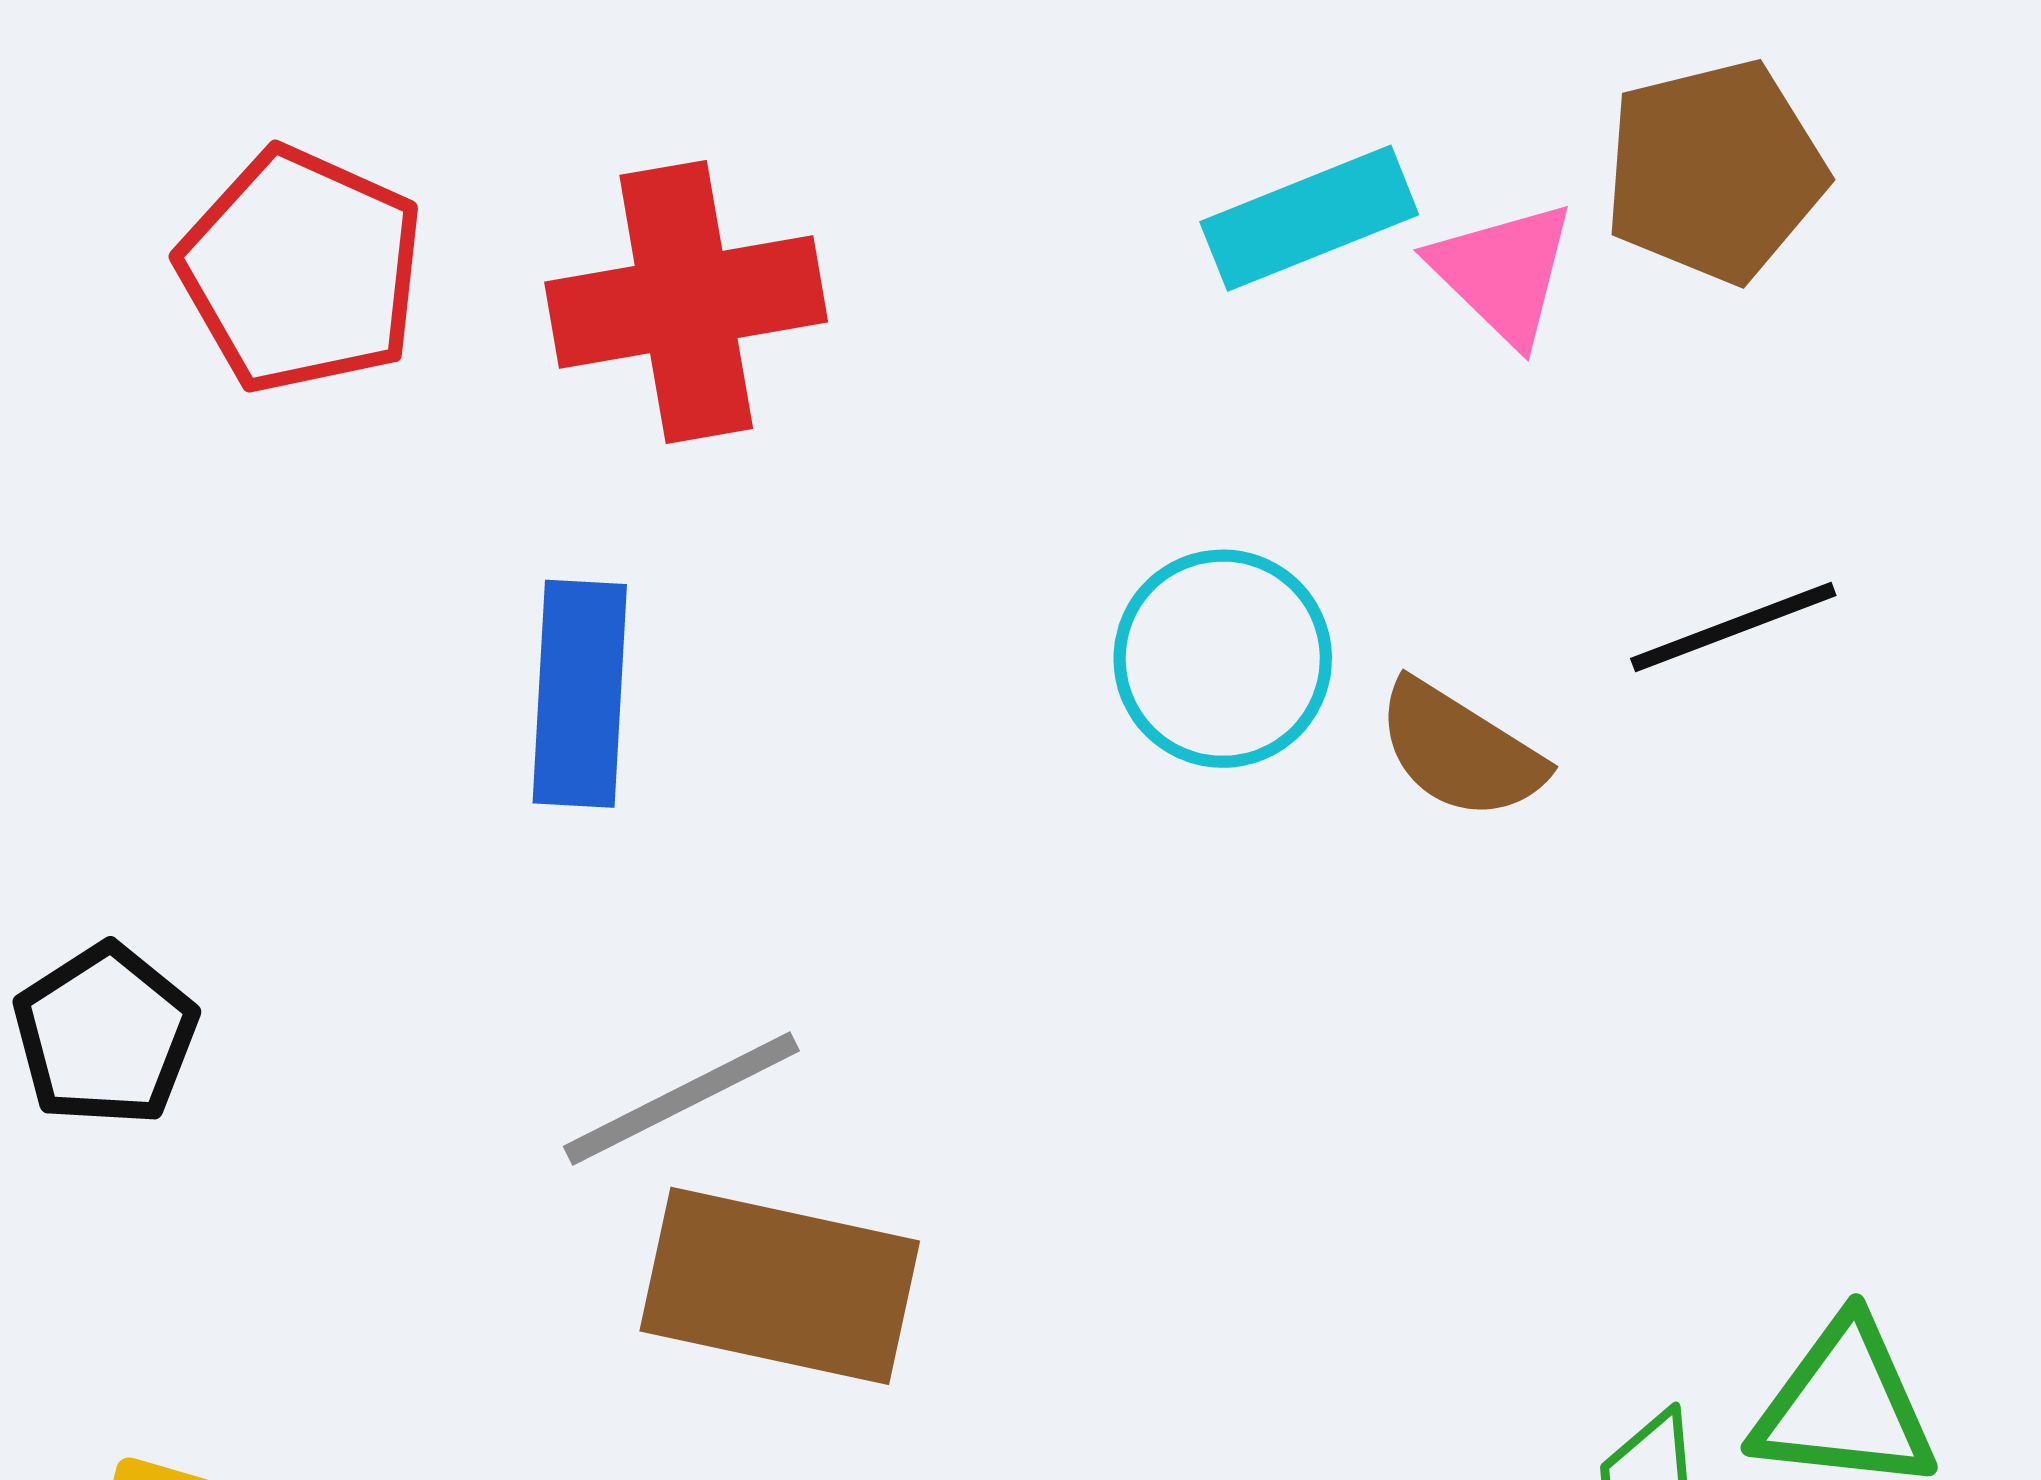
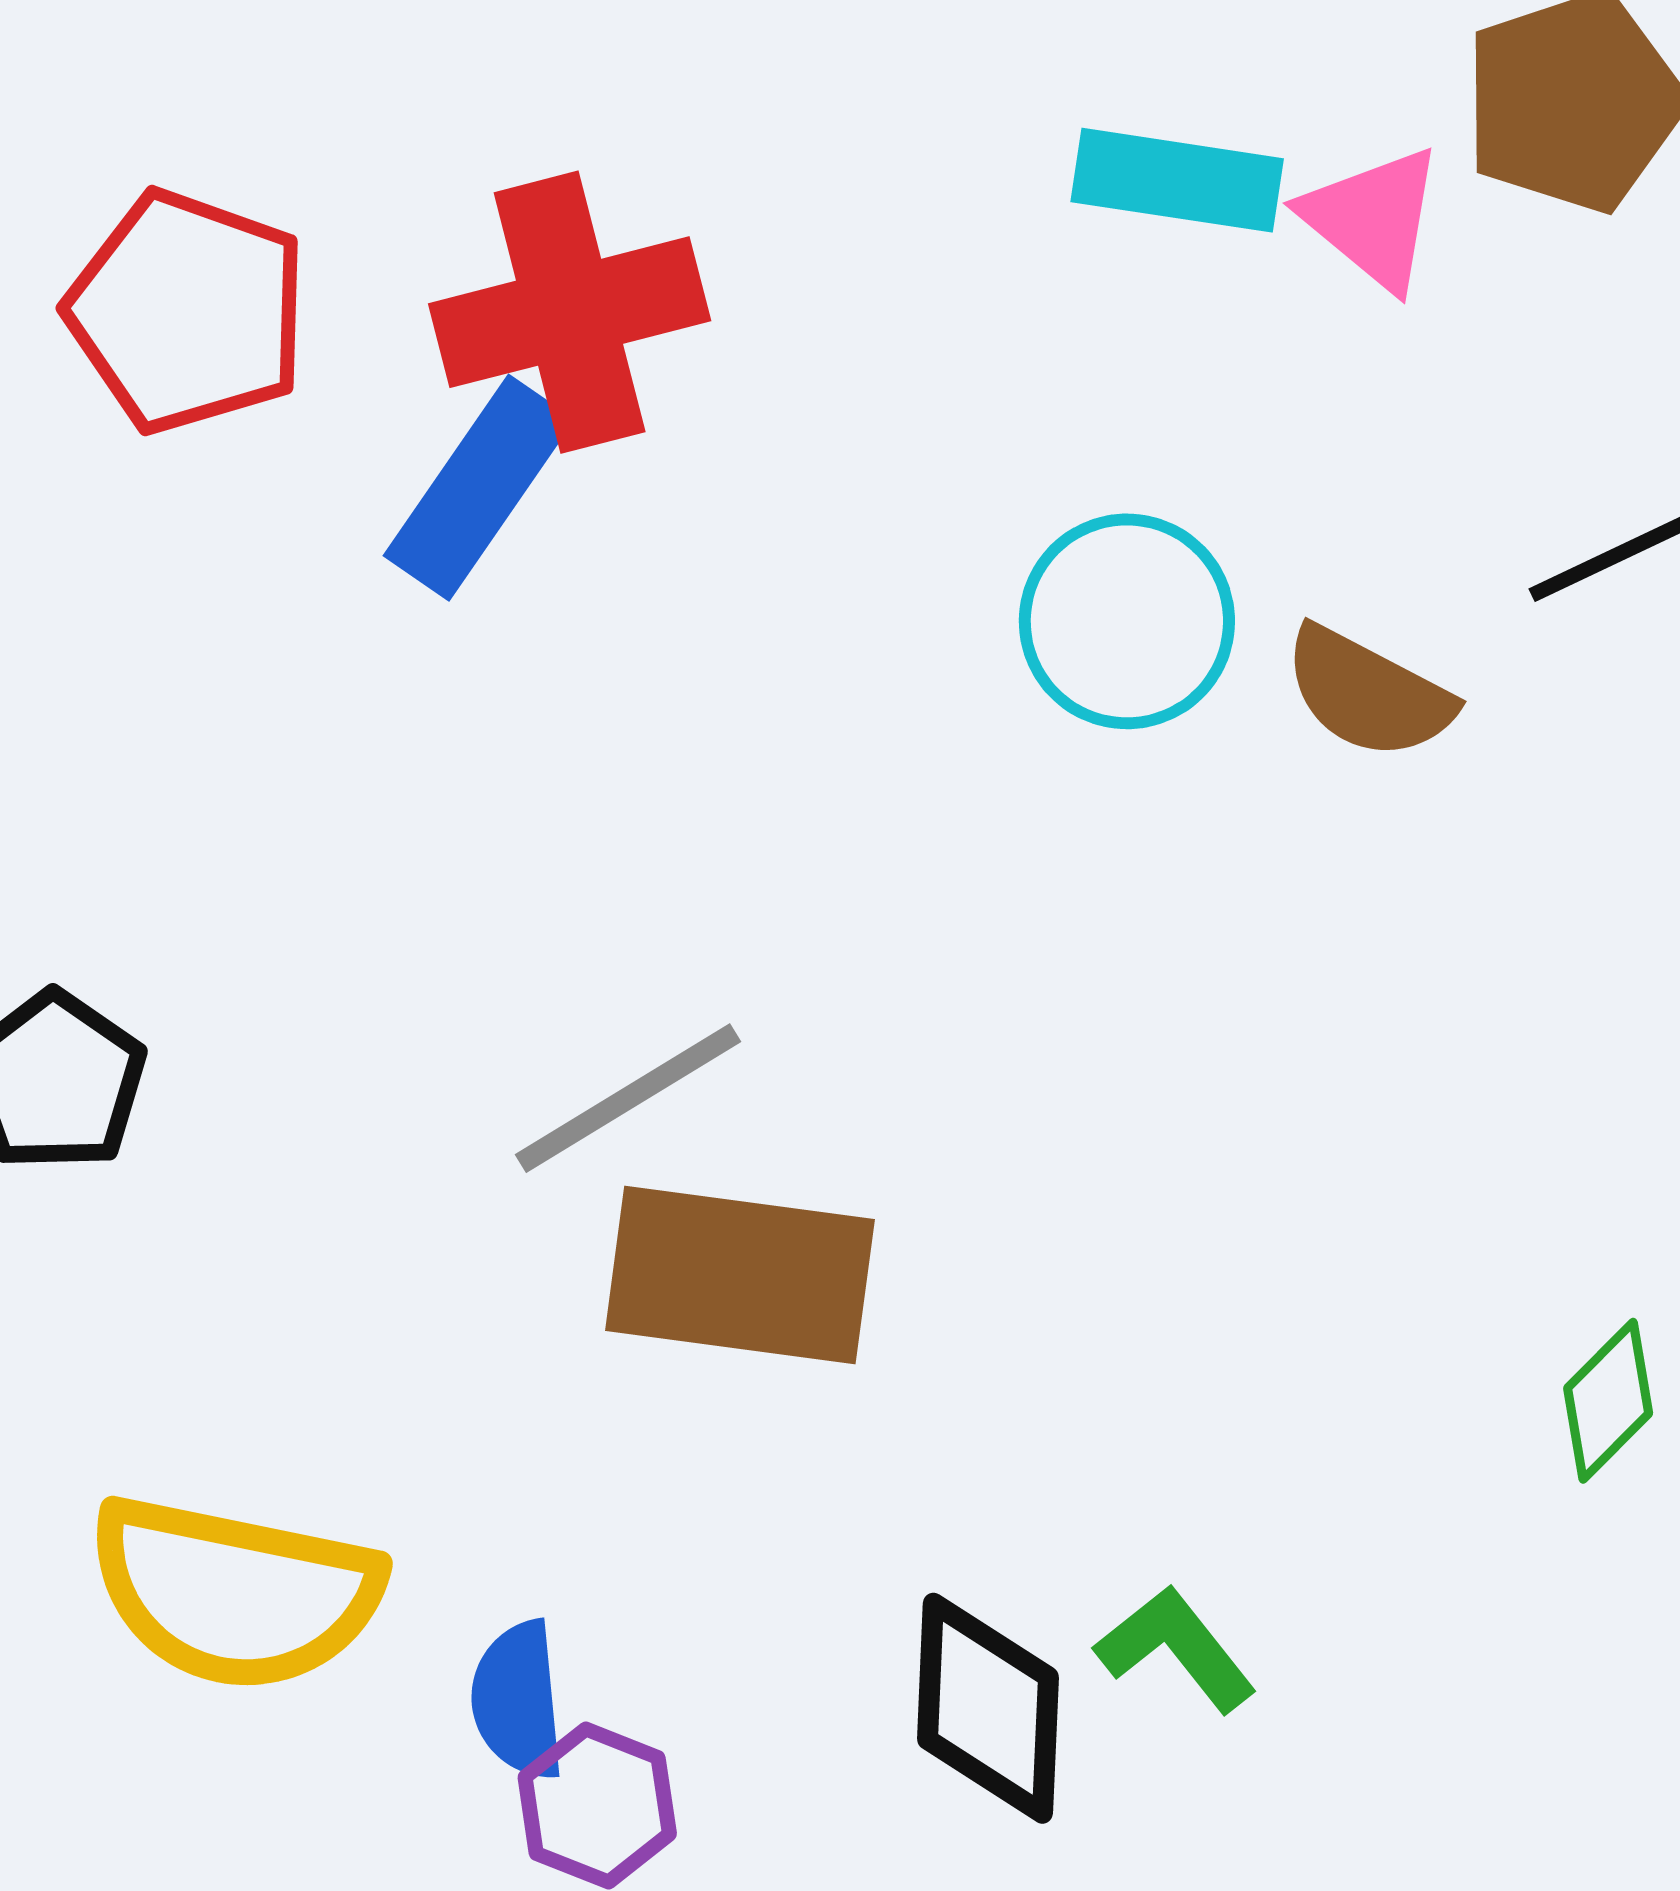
cyan rectangle: (1309, 218) -> (1177, 180), turned 35
blue rectangle: (580, 694) -> (479, 488), moved, turned 36

